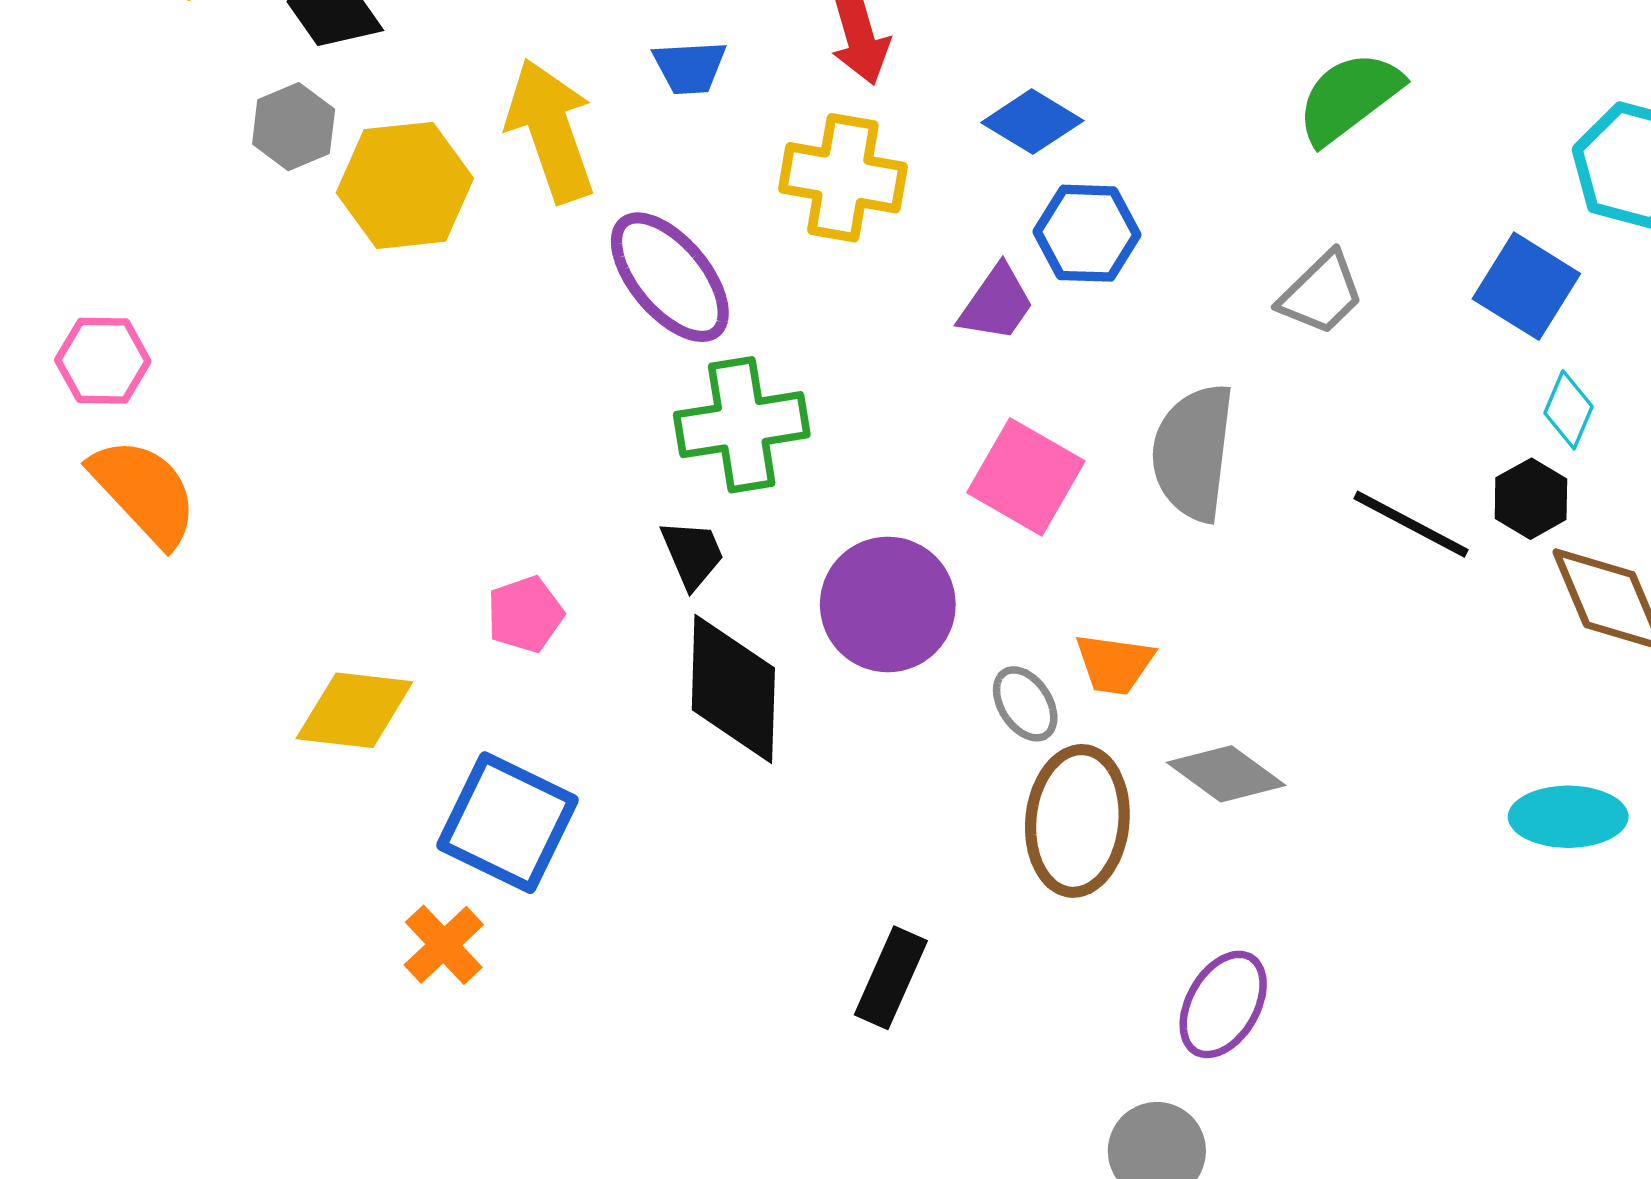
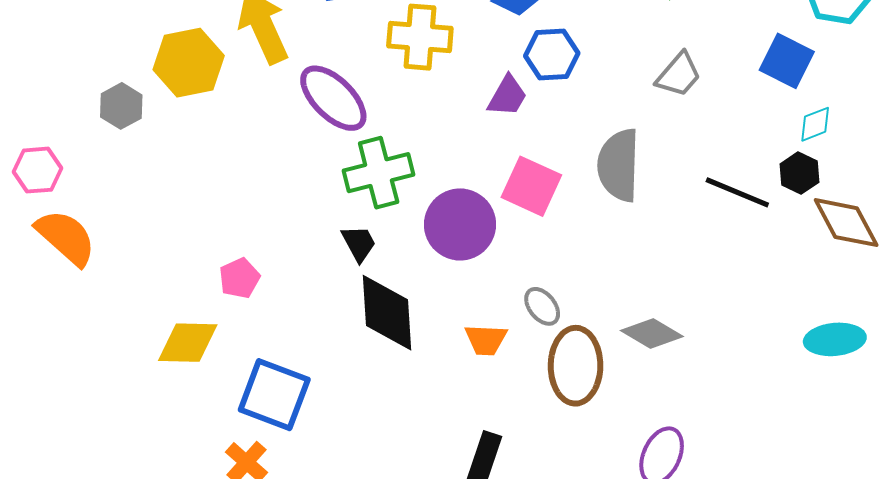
gray hexagon: (294, 127) -> (121, 106), moved
cyan diamond: (1569, 410) -> (815, 124), turned 51
purple circle: (888, 604) -> (460, 224), moved
pink pentagon: (525, 614) -> (239, 278), moved
orange trapezoid: (1114, 664) -> (486, 340), moved

